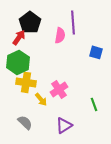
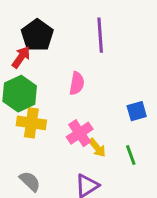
pink semicircle: (60, 35) -> (77, 83), moved
blue square: (96, 52) -> (137, 111), moved, turned -32
yellow arrow: (41, 99) -> (97, 148), moved

